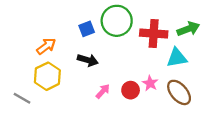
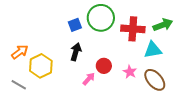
orange arrow: (46, 46) -> (20, 52), moved
black arrow: (88, 60) -> (76, 52), turned -90
red circle: (131, 90) -> (104, 66), moved

